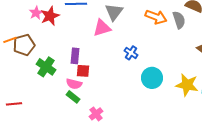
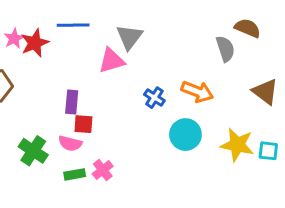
orange arrow: (156, 17) -> (197, 92), moved
green cross: (46, 67) -> (33, 151), moved
green rectangle: (73, 97) -> (75, 174), moved, turned -48
pink cross: (96, 114) -> (103, 170), moved

